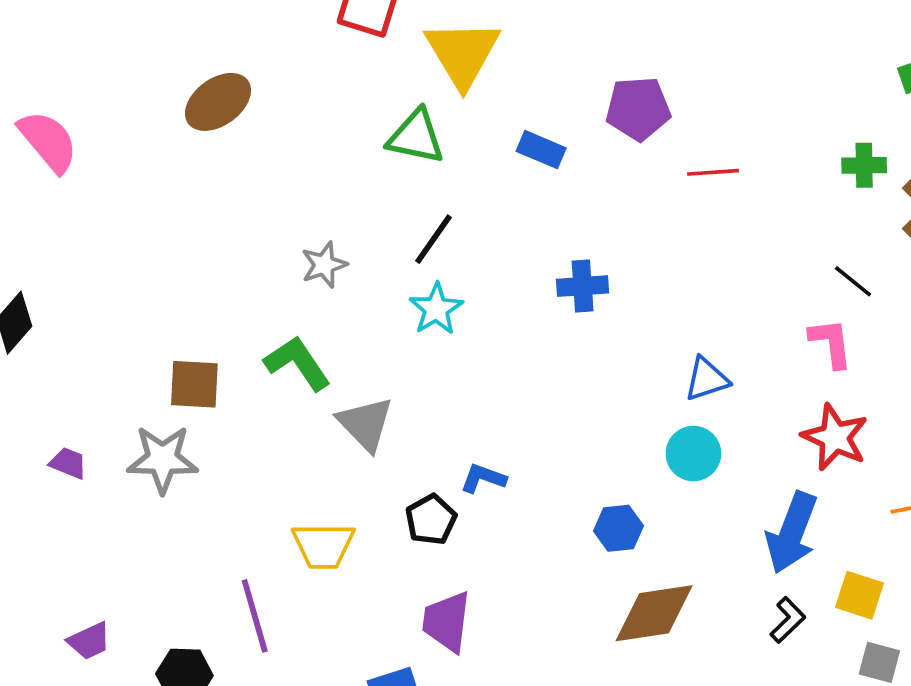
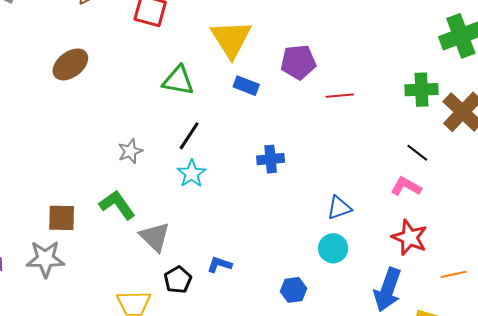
yellow triangle: (463, 53) -> (231, 39), moved
green cross: (864, 165) -> (422, 90), size x1.4
pink L-shape: (831, 343) -> (406, 186), turned -52
black pentagon: (431, 520) -> (178, 280), moved

